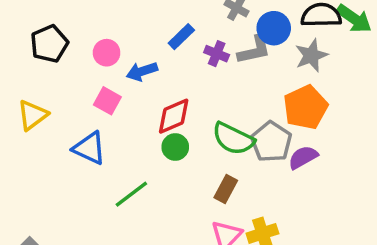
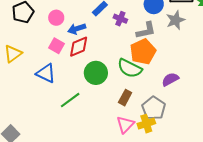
gray L-shape: (254, 50) -> (146, 30), moved
orange pentagon: (306, 107) -> (143, 52), moved
red diamond: (174, 116) -> (79, 47), moved
gray pentagon: (271, 142) -> (154, 108), moved
green circle: (175, 147) -> (96, 73), size x1.5

